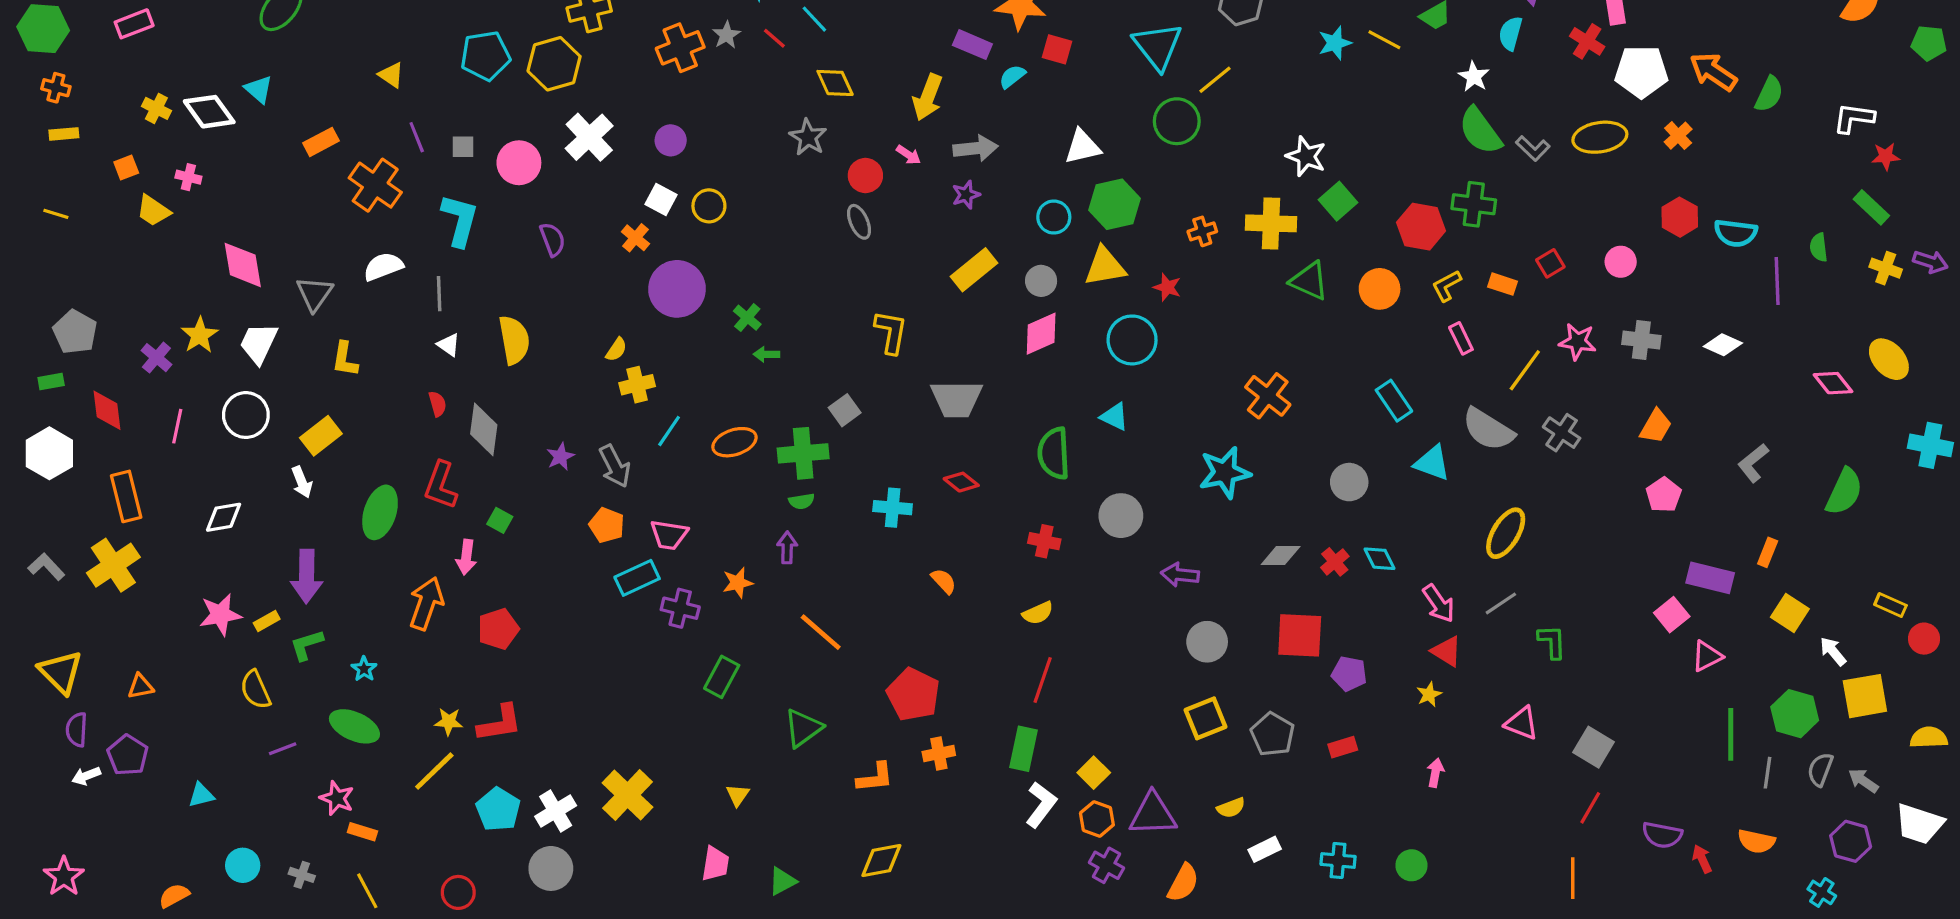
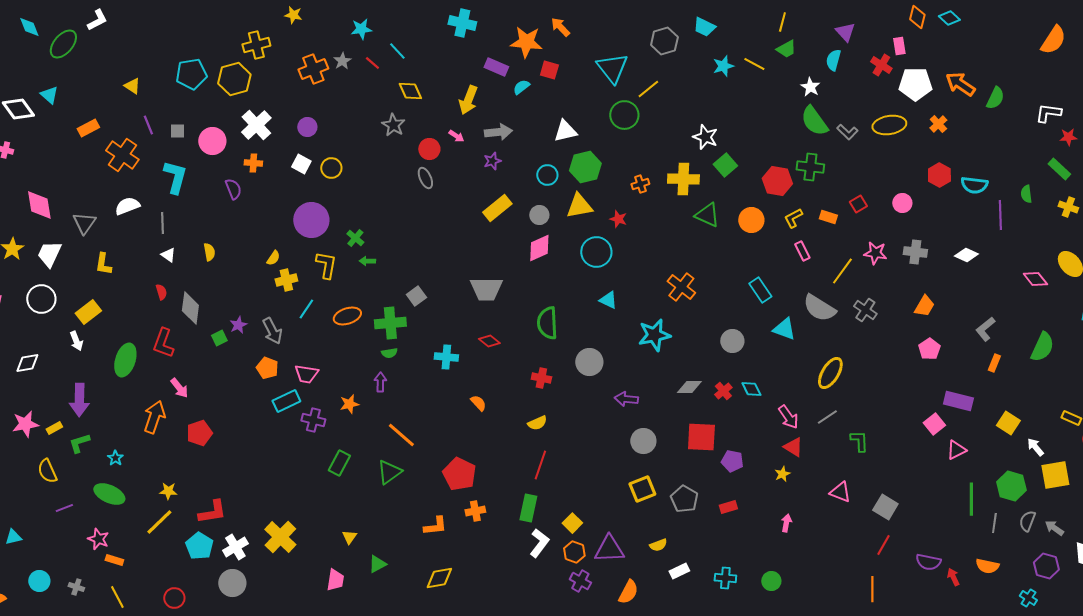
orange cross: (635, 238) -> (253, 163), moved, turned -36
yellow L-shape: (891, 332) -> (326, 265), moved
yellow semicircle: (514, 340) -> (209, 252), size x0.6
cyan triangle: (1114, 417) -> (608, 300), moved
green square: (500, 520) -> (219, 338), moved, turned 35
orange rectangle: (1768, 552) -> (994, 363), moved
pink arrow: (466, 557) -> (179, 388), turned -45
red L-shape: (500, 723) -> (212, 512), moved
green triangle: (803, 728) -> (389, 472), moved
green triangle: (782, 881) -> (377, 564), moved

